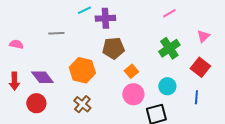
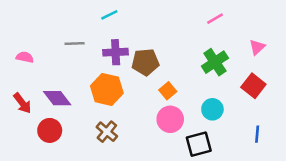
purple cross: (105, 18) -> (116, 52), moved
red arrow: (14, 81) -> (22, 103), turned -36
blue line: (196, 97) -> (257, 134), moved

